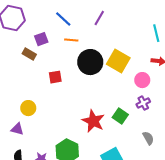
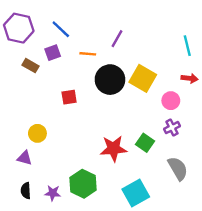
purple line: (99, 18) -> (117, 39), moved
blue line: (63, 19) -> (61, 29), moved
brown rectangle: (29, 54) -> (30, 66), moved
red star: (93, 121) -> (113, 149), turned -30
gray semicircle: (148, 138) -> (178, 168), size x1.5

